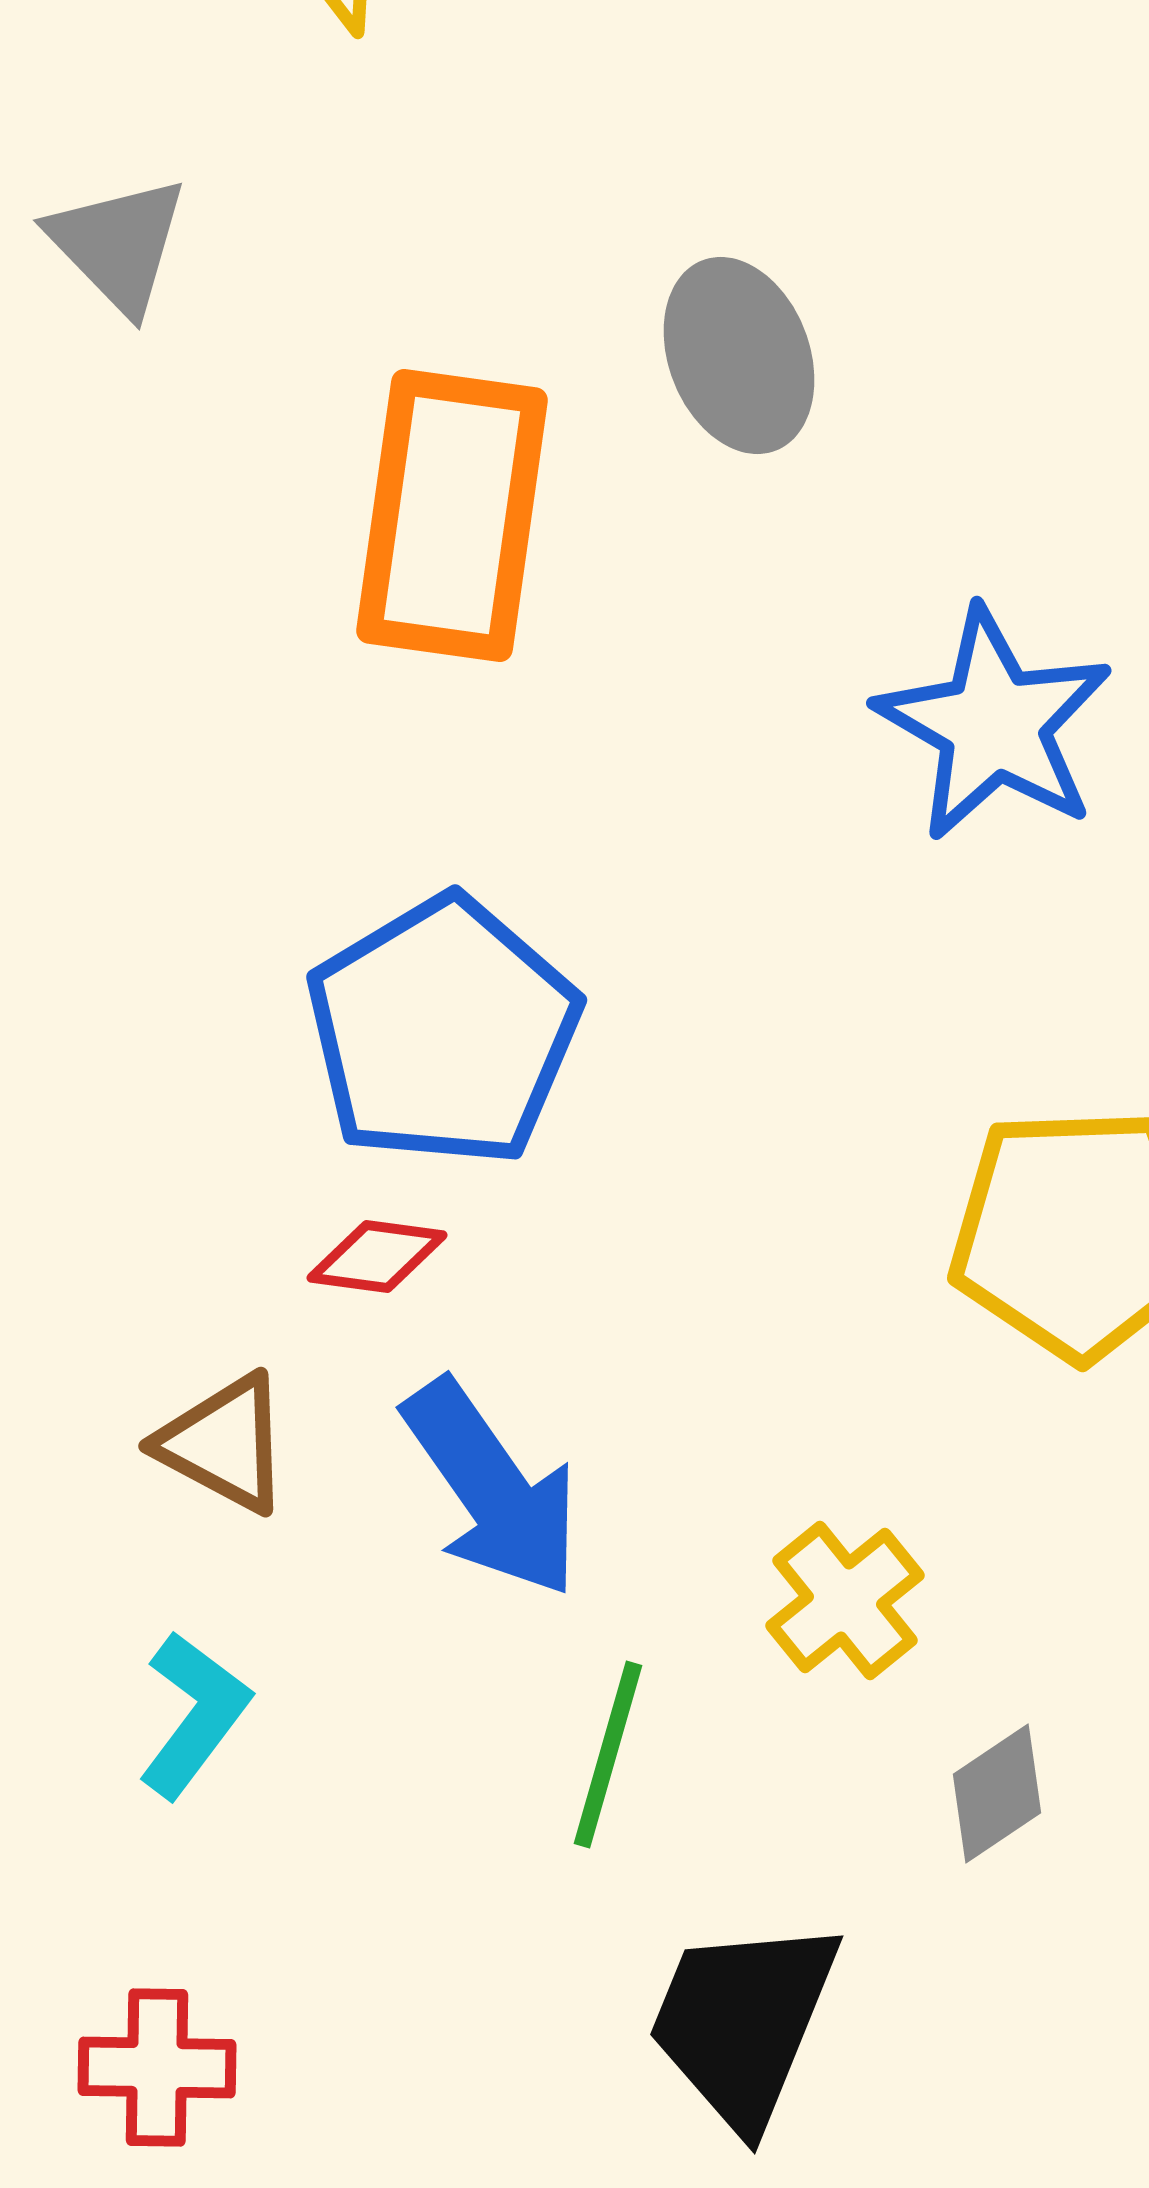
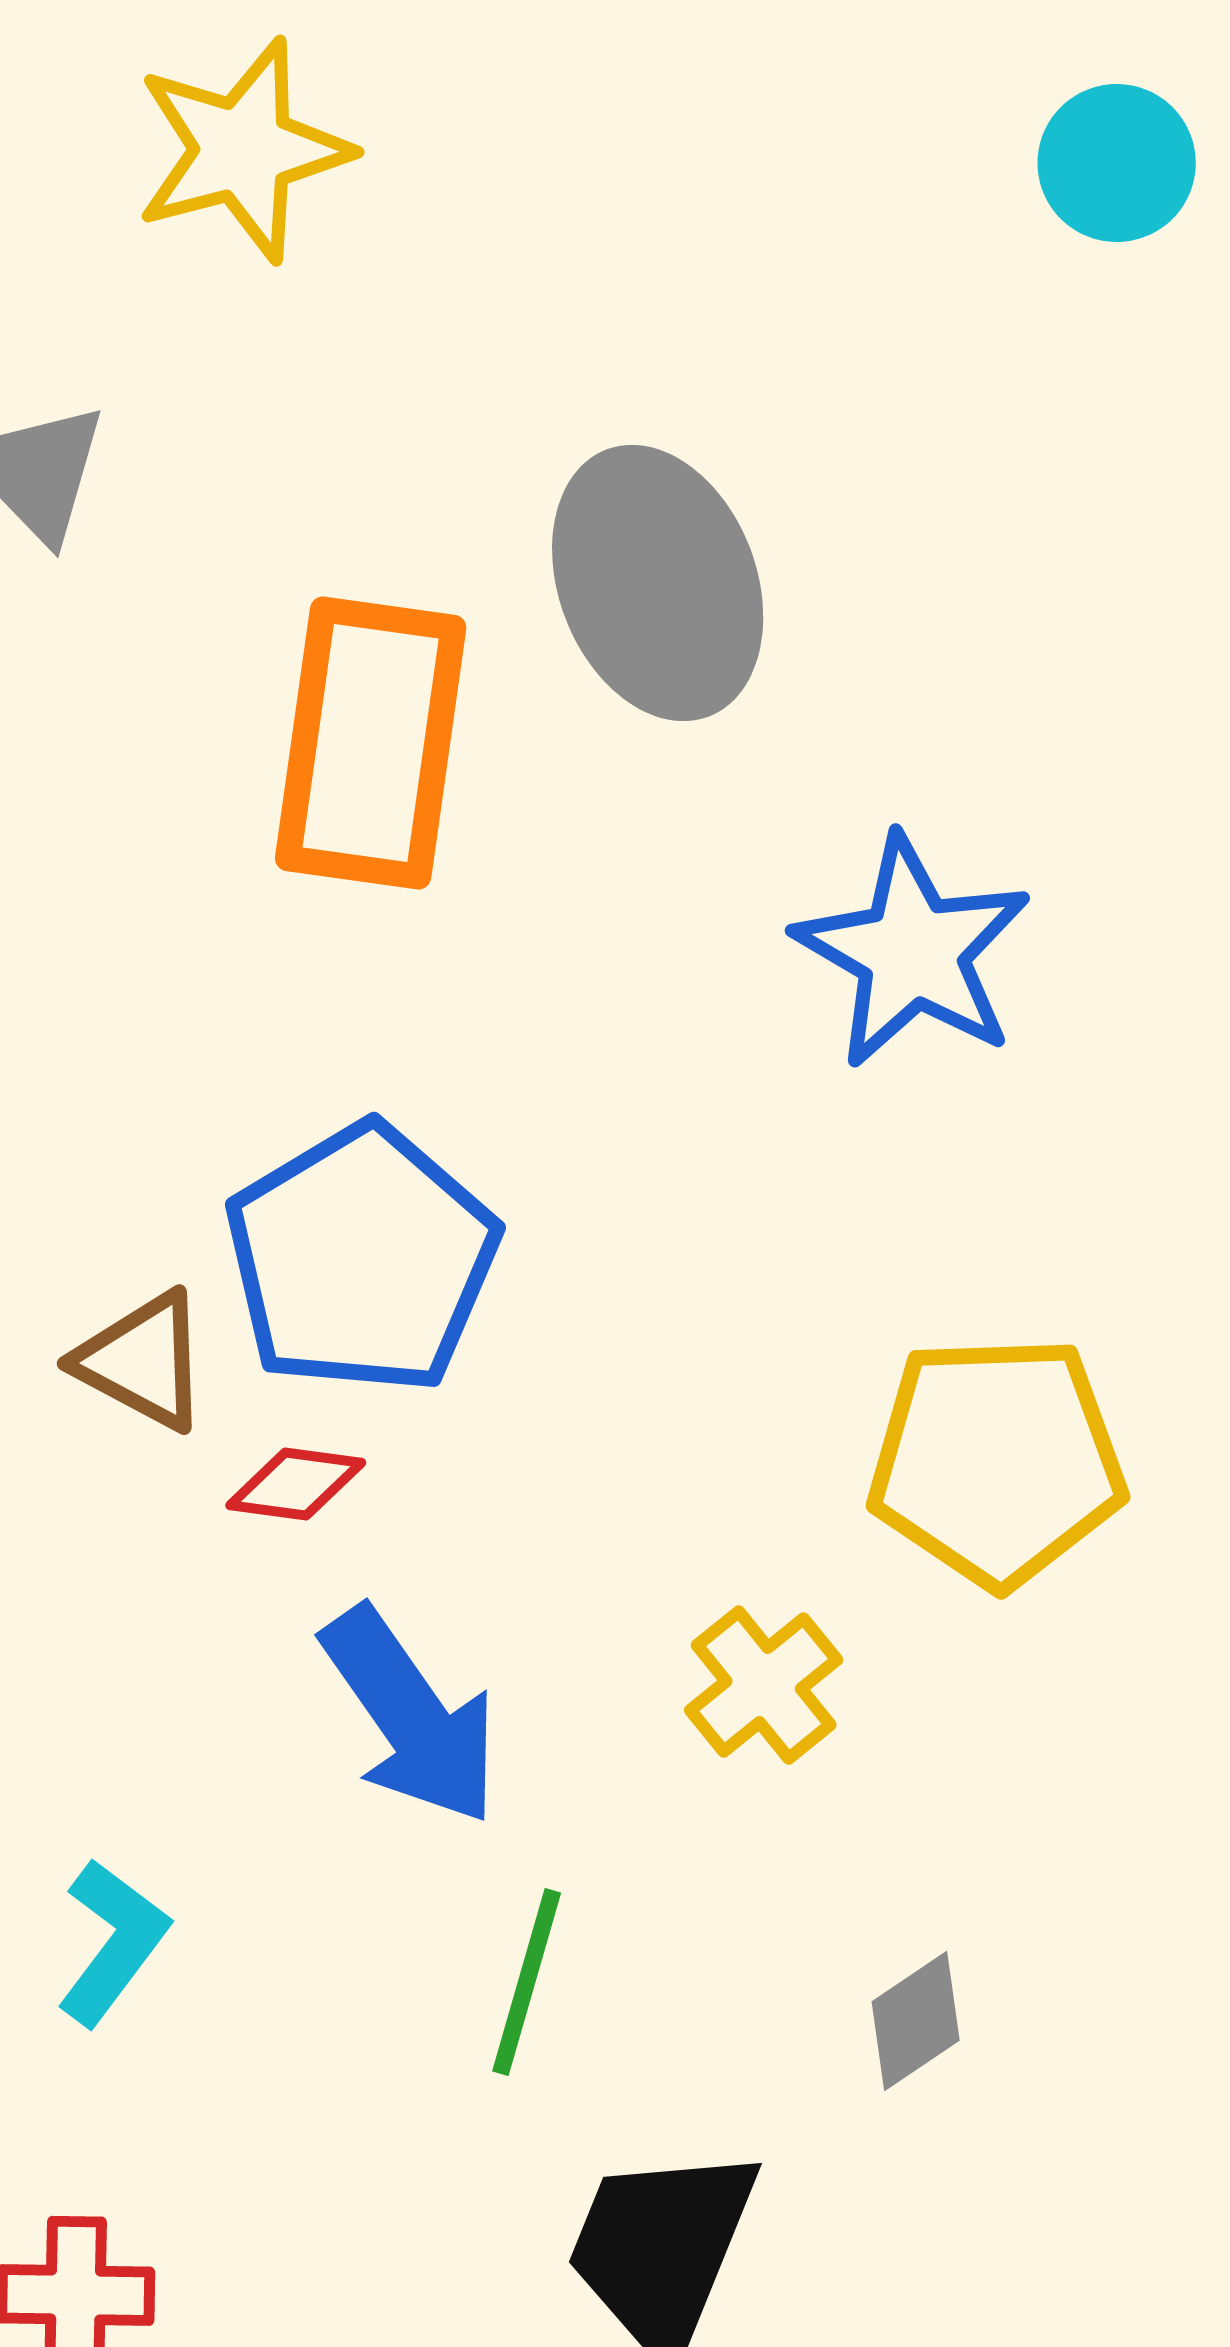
gray ellipse: (739, 356) -> (658, 583), size x1.4
brown triangle: (224, 1444) -> (143, 1361), moved
yellow cross: (845, 1600) -> (764, 1685), moved

